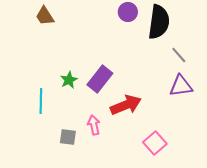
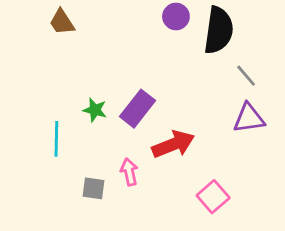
green star: (69, 80) -> (95, 110), turned -30

